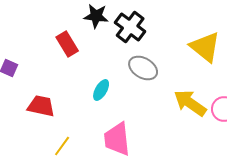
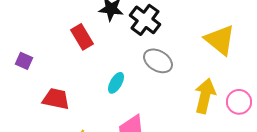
yellow arrow: (190, 103) -> (205, 96), turned 68

